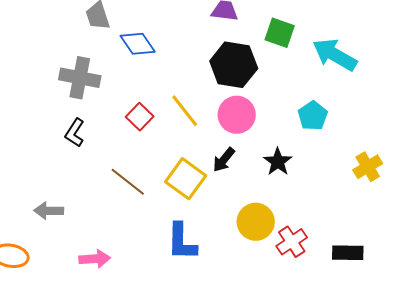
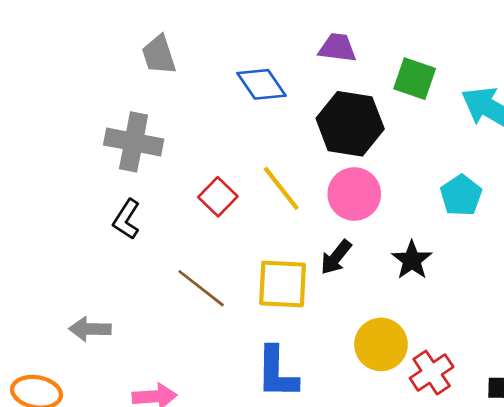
blue diamond: (138, 44) -> (261, 84), moved
yellow square: (186, 179) -> (283, 284), turned -33

